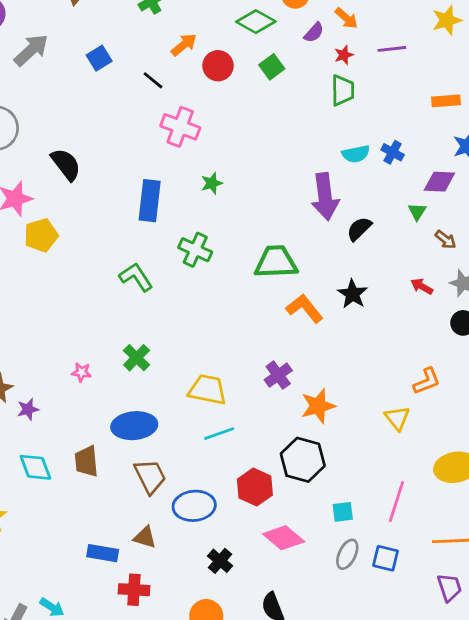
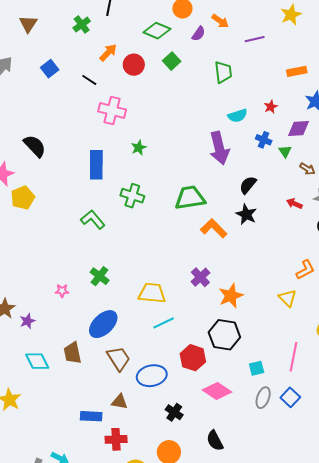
red star: (344, 55) -> (271, 107), moved
blue cross: (393, 152) -> (264, 140), moved
black semicircle: (359, 229) -> (248, 185), moved
blue ellipse: (134, 426) -> (103, 324), turned -32
blue square: (386, 558) -> (290, 397), turned 36

